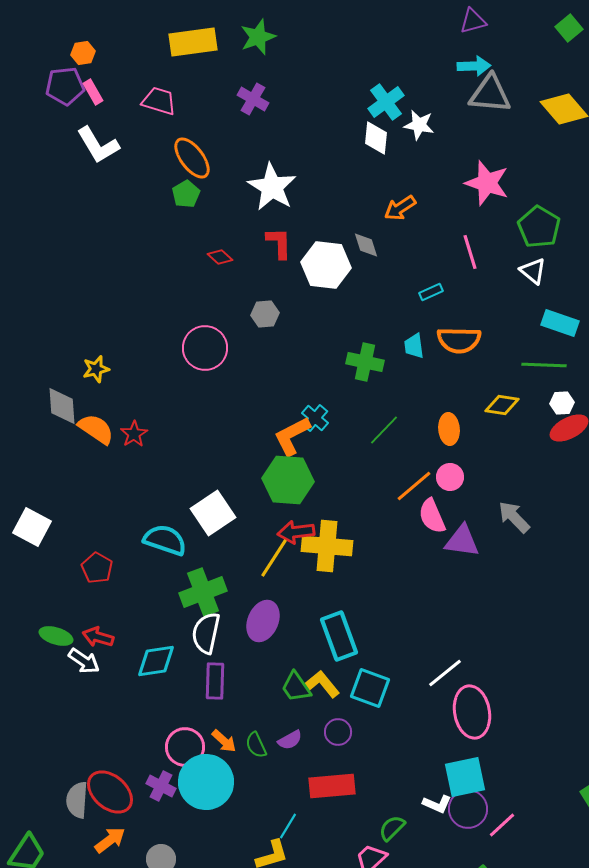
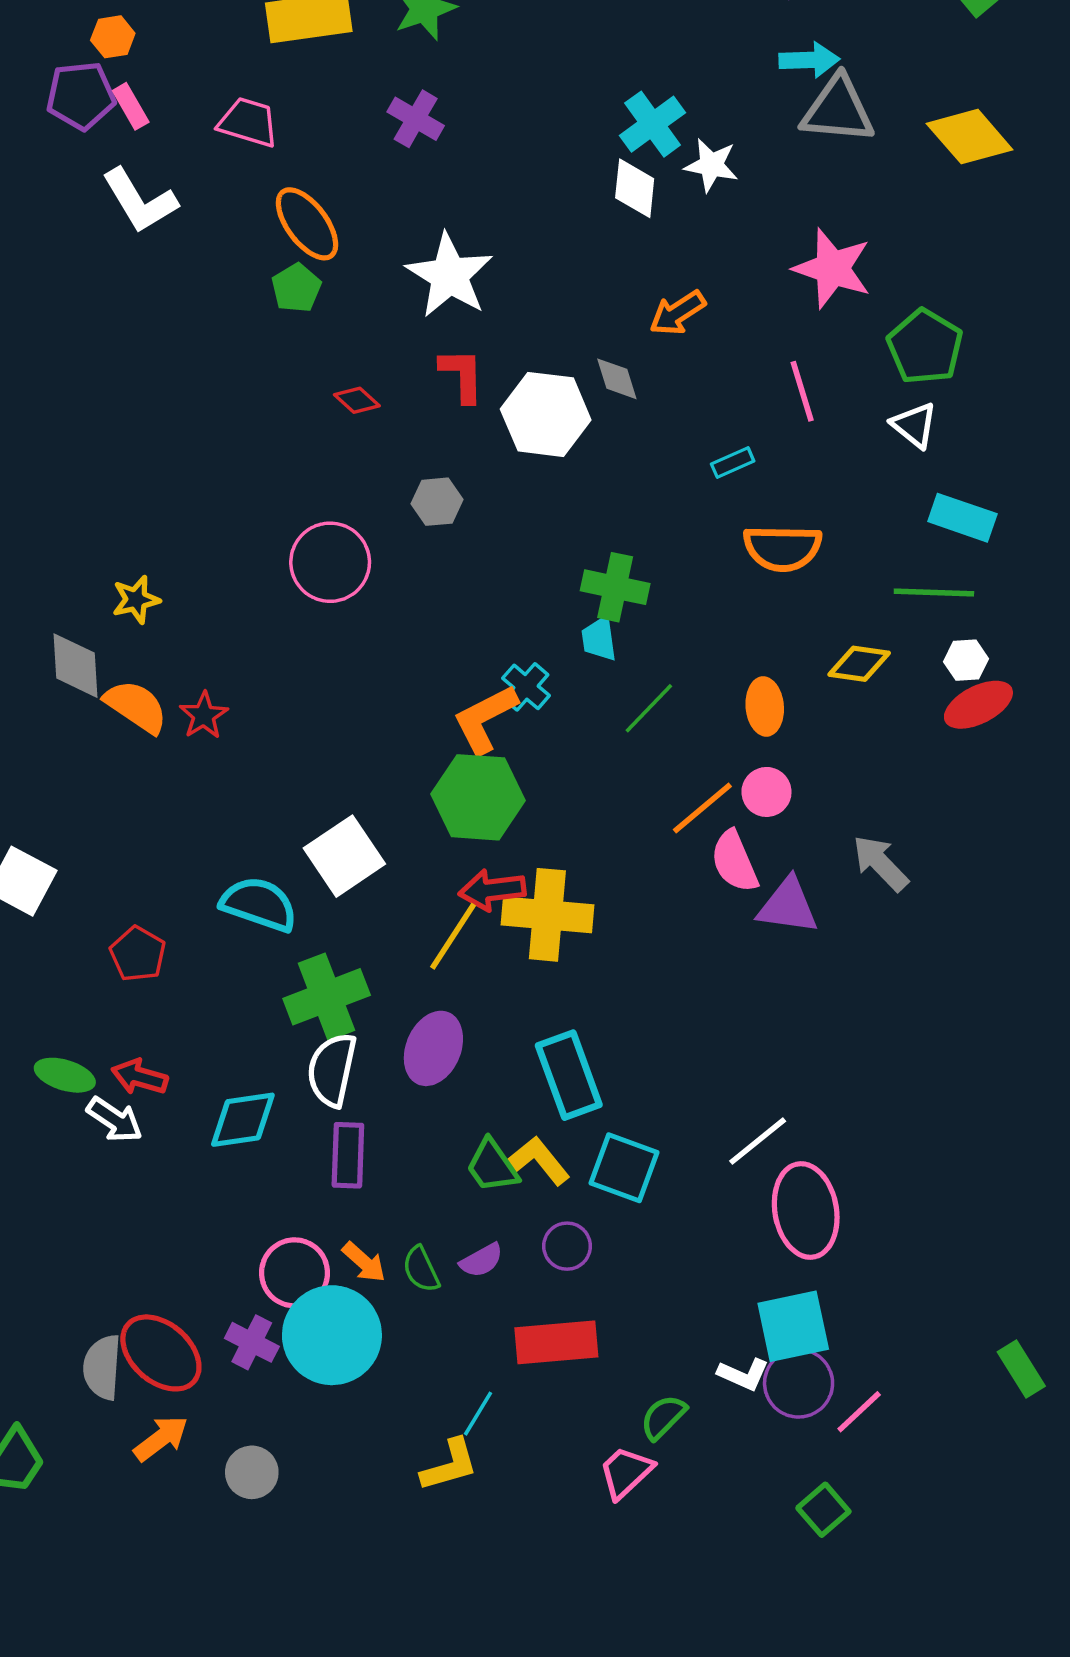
cyan trapezoid: (414, 346) -> (599, 639), moved

